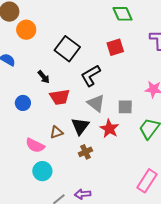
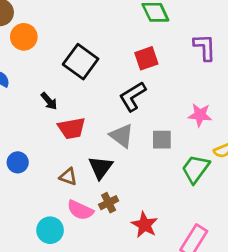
black L-shape: (91, 76) -> (133, 96), moved
blue circle: (23, 103) -> (18, 162), moved
red star: (109, 129) -> (145, 225), moved
brown triangle: (56, 132) -> (68, 177), turned 40
pink semicircle: (35, 145) -> (80, 210), moved

